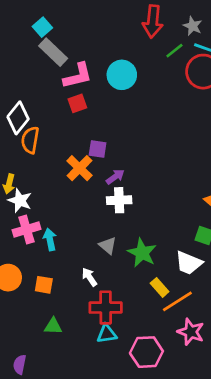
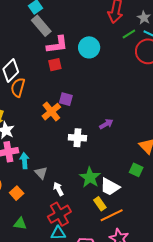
purple arrow: (115, 177) -> (106, 124), moved
gray triangle: (108, 246) -> (41, 173), moved
white trapezoid: (189, 263) -> (110, 187), moved
white arrow: (89, 277) -> (58, 189), moved
orange square: (44, 285) -> (17, 193), turned 32
red cross: (106, 308) -> (59, 214), turned -35

